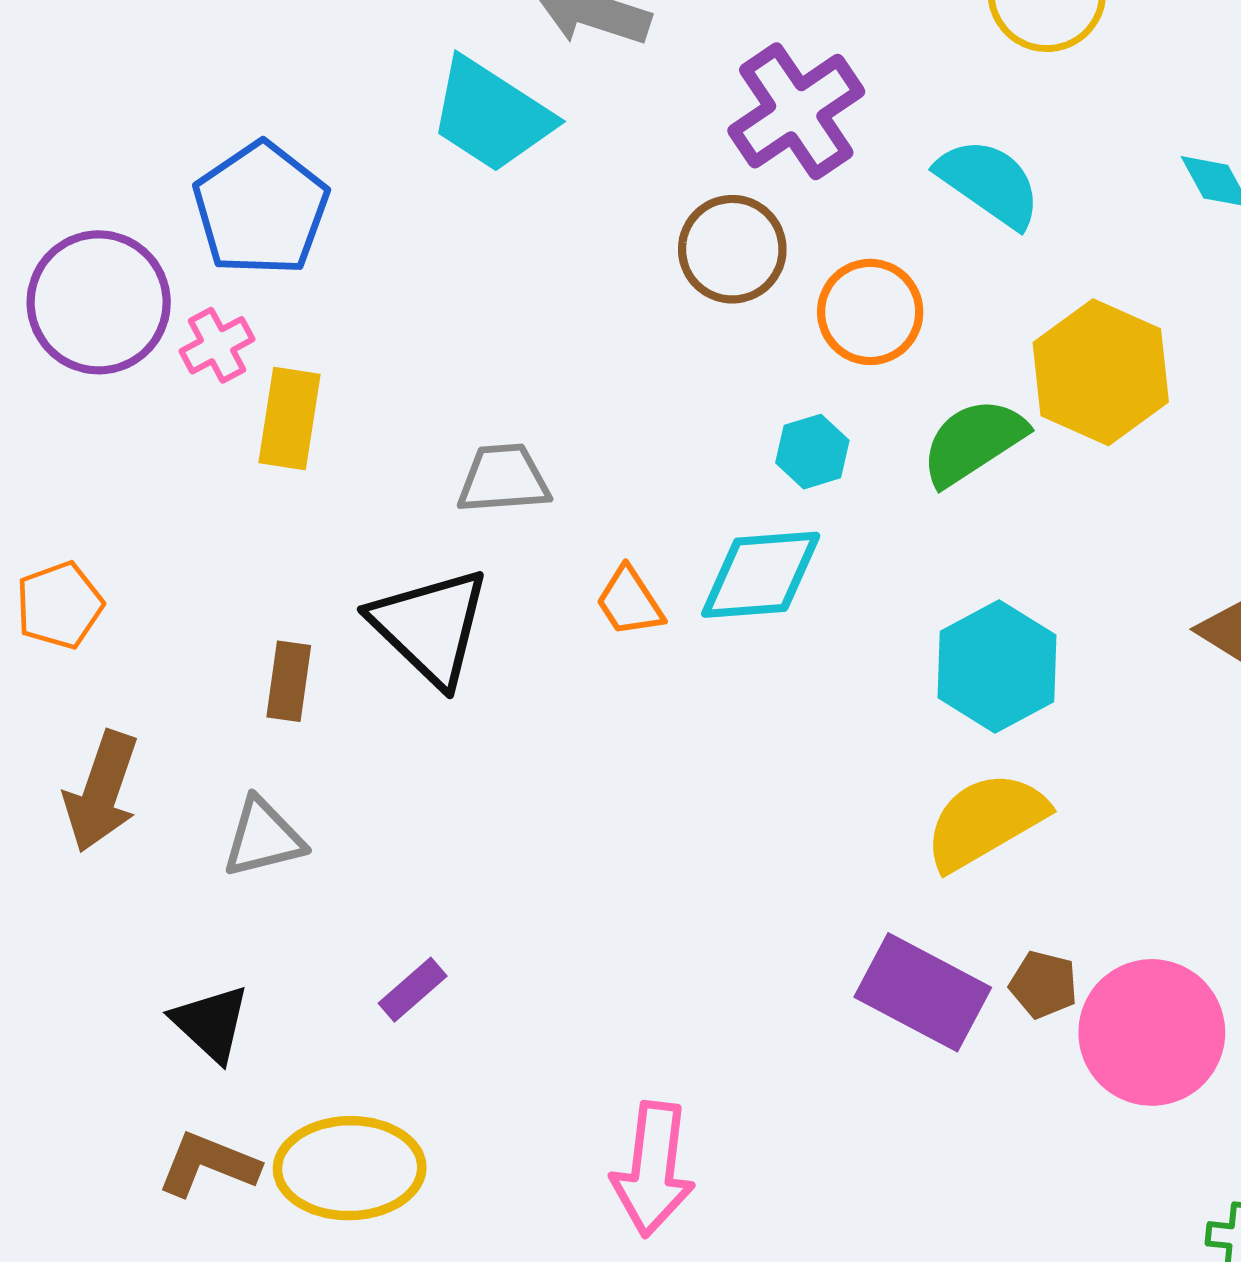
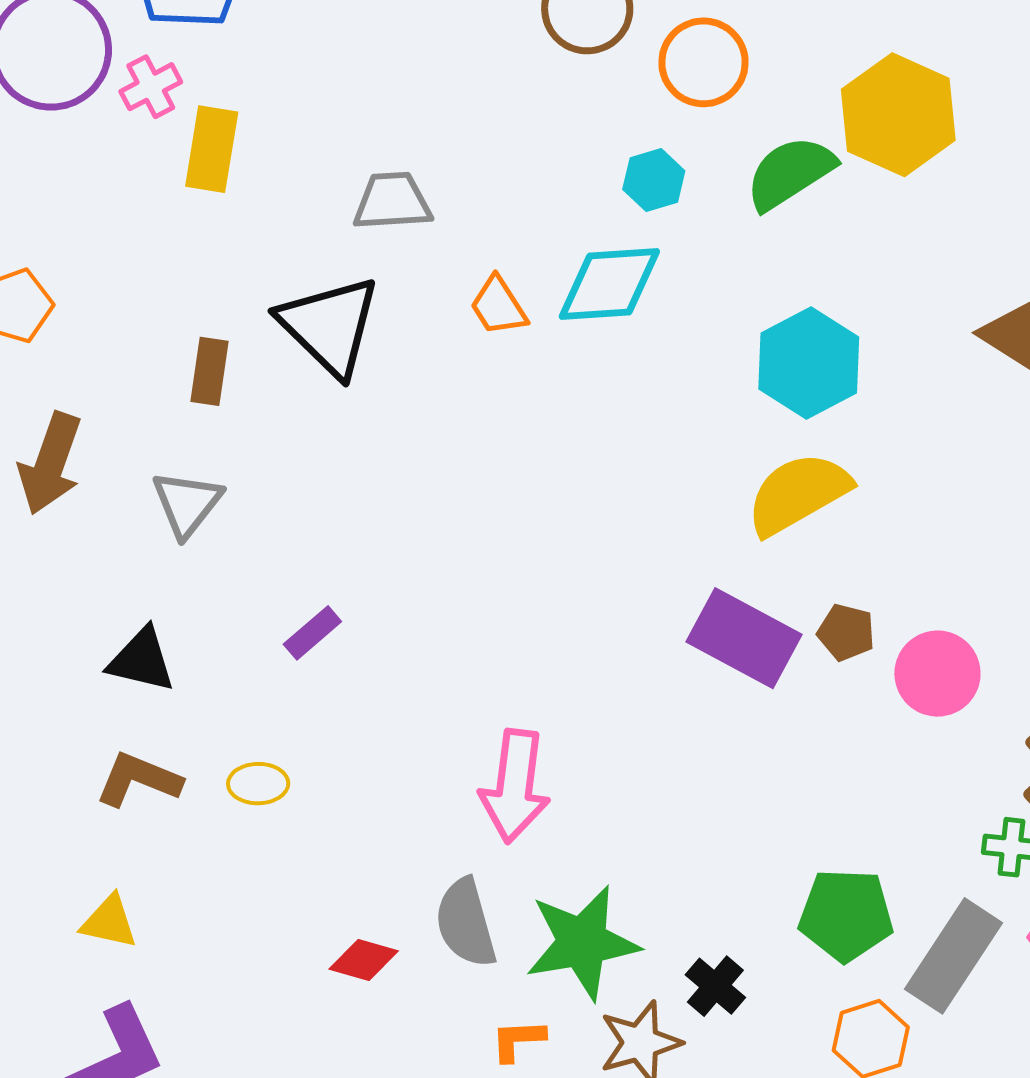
gray triangle: (263, 838) -> (187, 504), turned -38
black triangle: (211, 1023) -> (142, 660), turned -30
pink circle: (1152, 1032) -> (937, 674), size x0.7
yellow ellipse: (350, 1168) -> (258, 784), size x0.5

